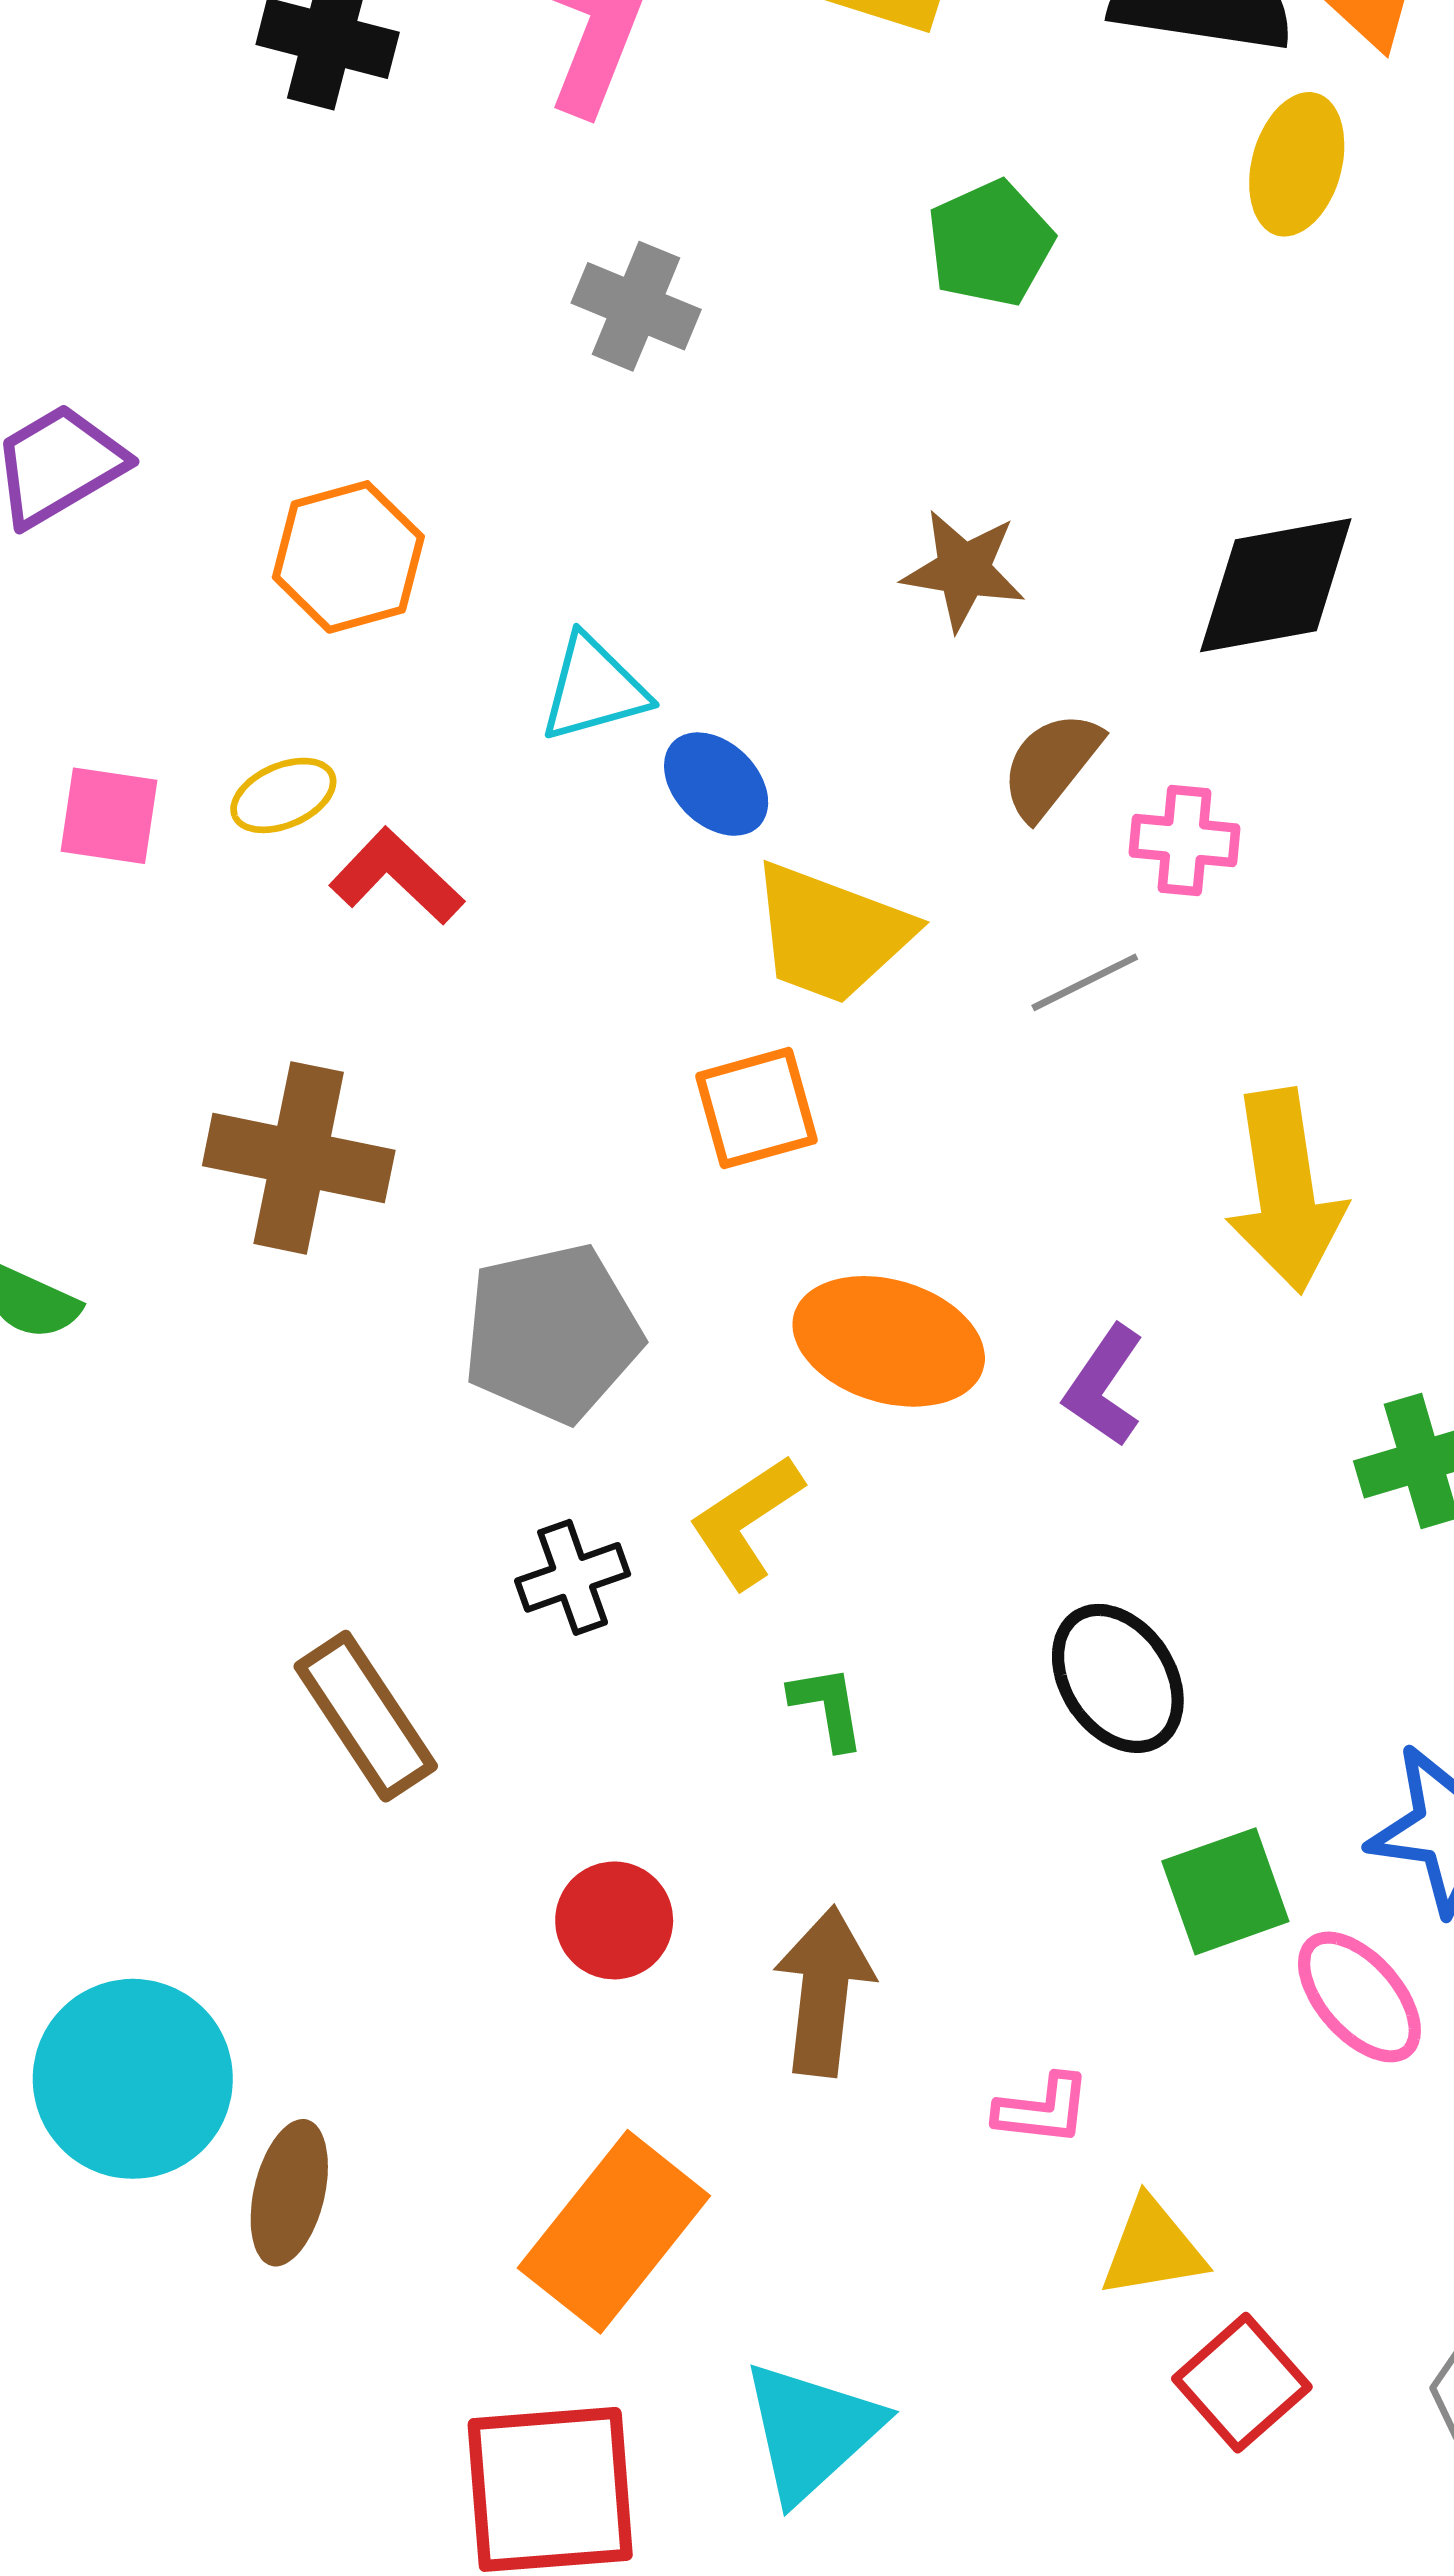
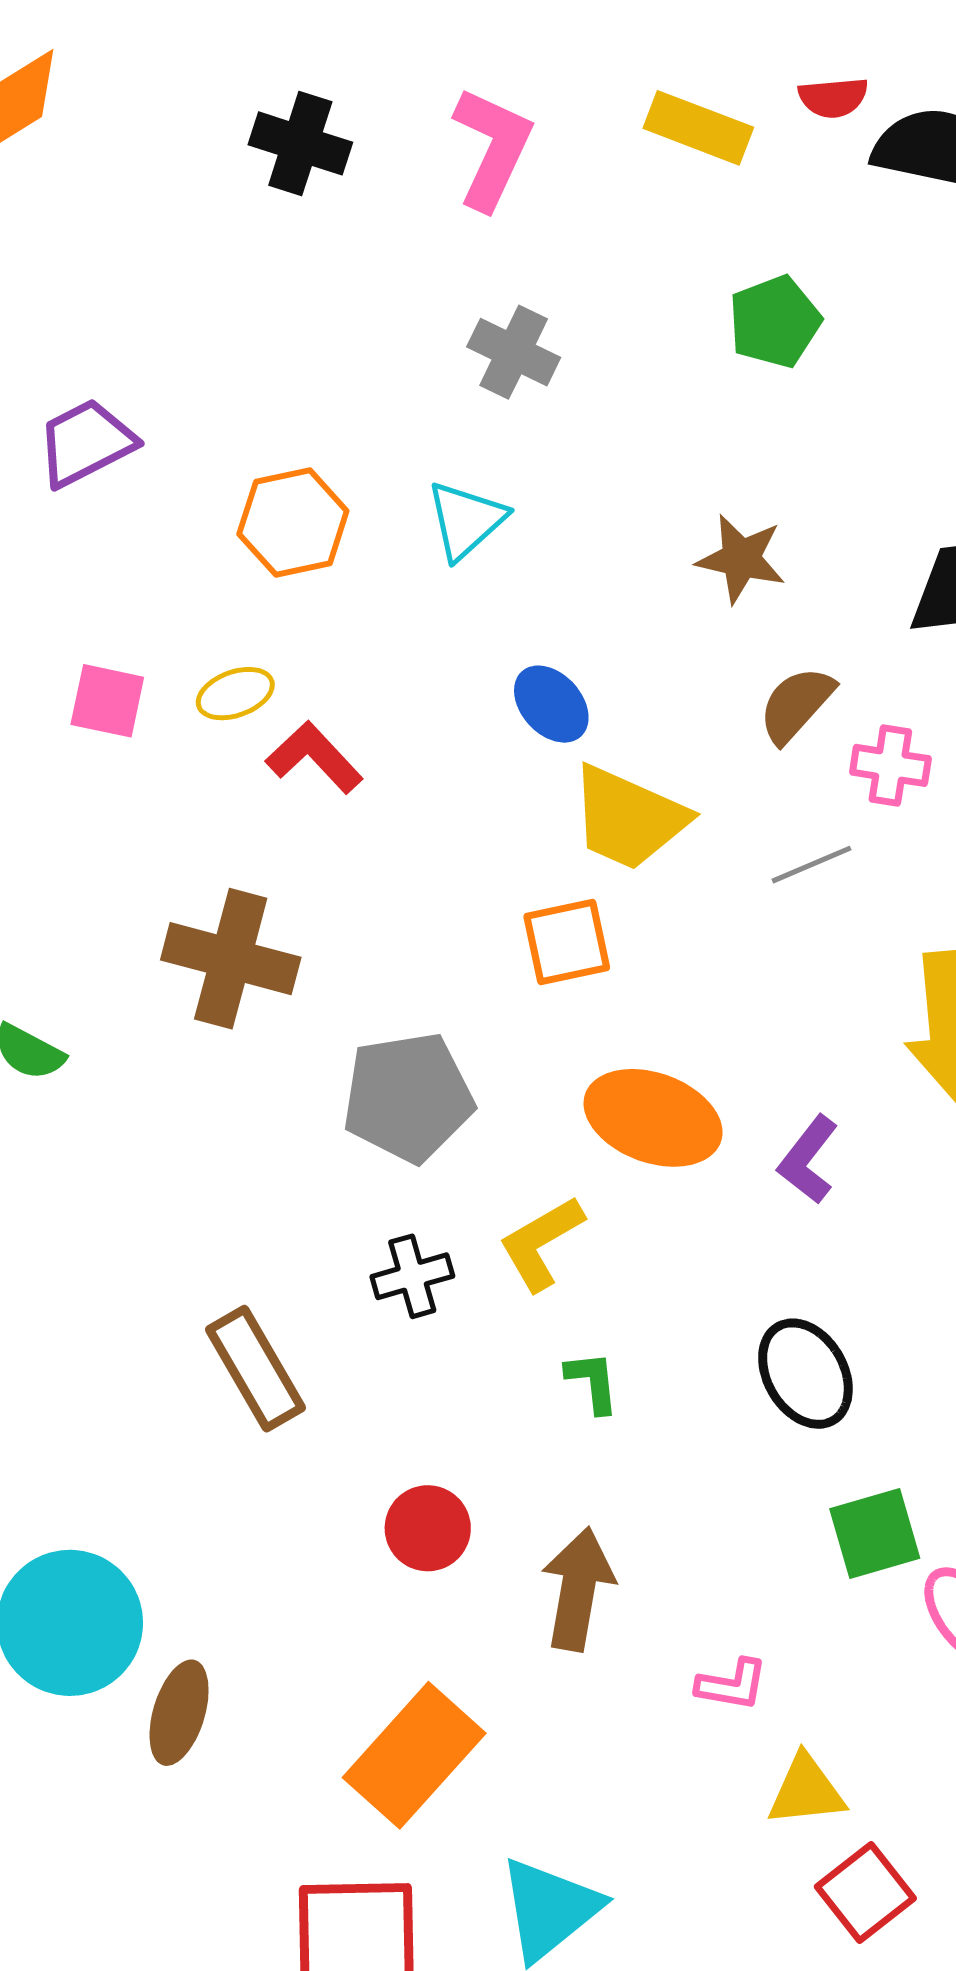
cyan triangle: (594, 689) -> (466, 520), moved, turned -30

